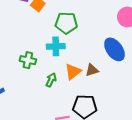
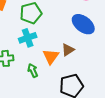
green arrow: (51, 80) -> (33, 70), turned -32

